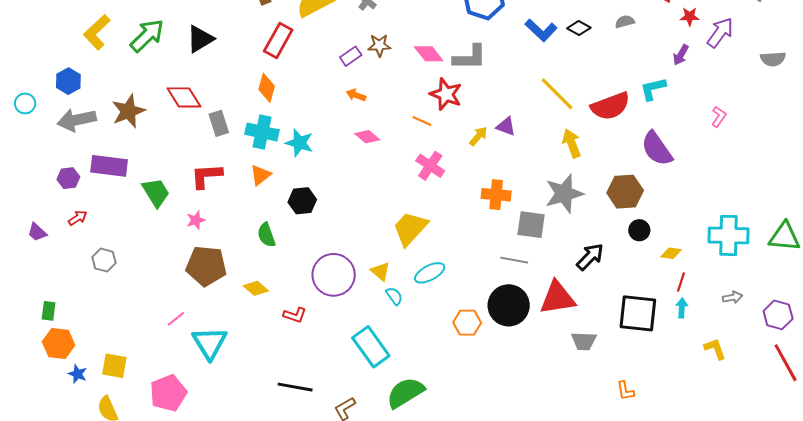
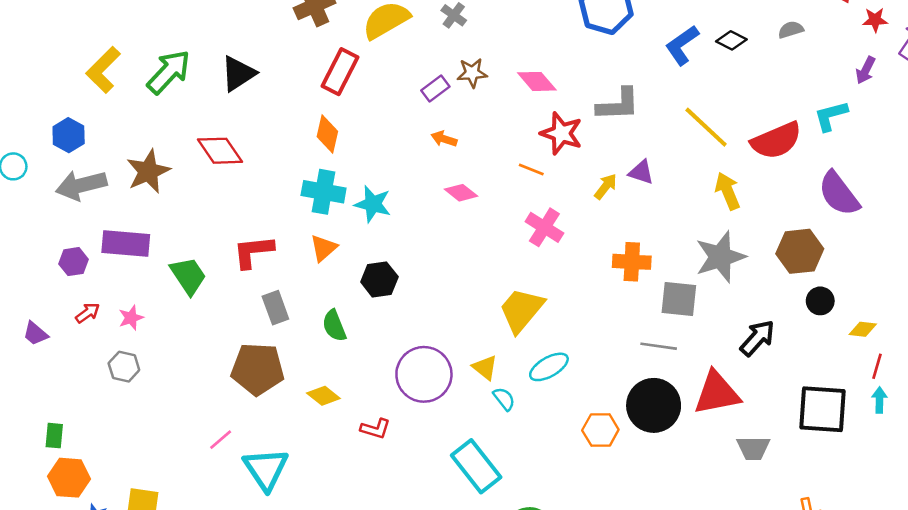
blue L-shape: (541, 30) -> (682, 45), turned 104
gray L-shape: (470, 57) -> (618, 105), moved
gray rectangle: (219, 123) -> (275, 308), moved
pink star: (196, 220) -> (131, 318), moved

